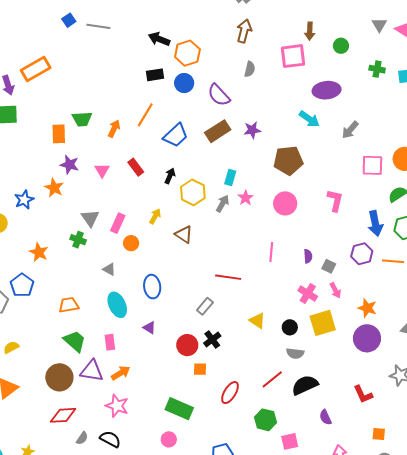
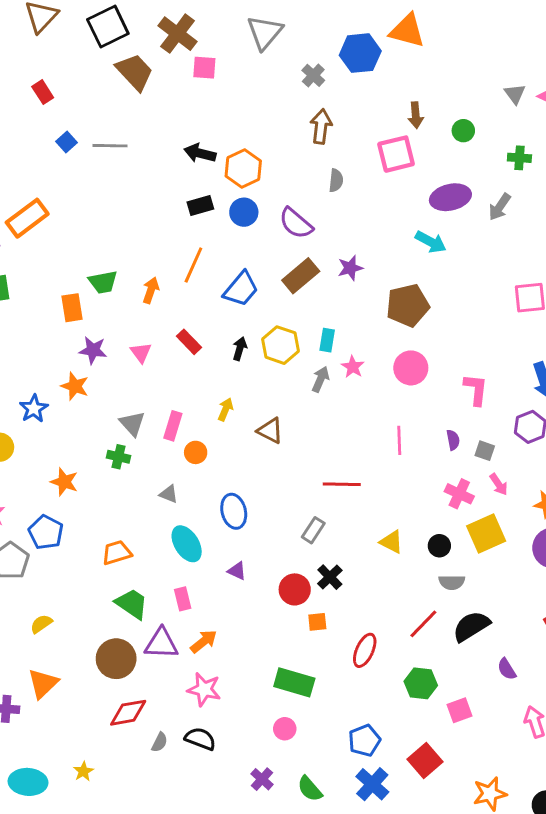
gray arrow: (350, 130) -> (500, 207), moved
yellow hexagon: (193, 192) -> (280, 345), moved
pink L-shape: (335, 200) -> (476, 390), moved

